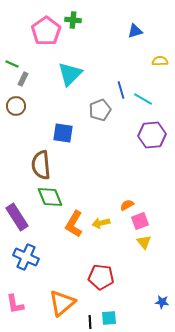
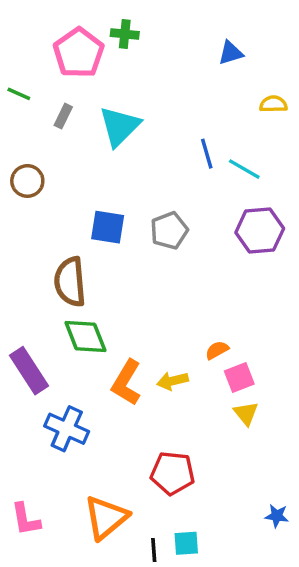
green line: (12, 64) -> (19, 94), moved
gray rectangle: (23, 79) -> (63, 116), moved
gray pentagon: (100, 110) -> (169, 231), moved
blue cross: (26, 257) -> (67, 429), moved

